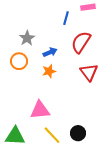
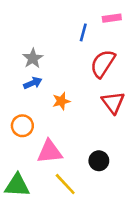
blue arrow: (50, 52) -> (33, 83), moved
orange circle: (19, 61) -> (22, 126), moved
black circle: (78, 133) -> (99, 161), moved

